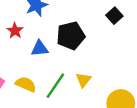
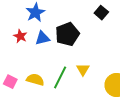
blue triangle: (40, 48) -> (42, 38), moved

